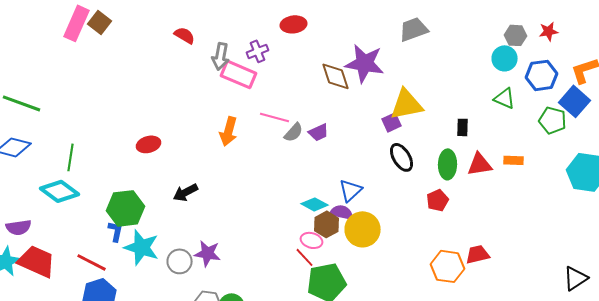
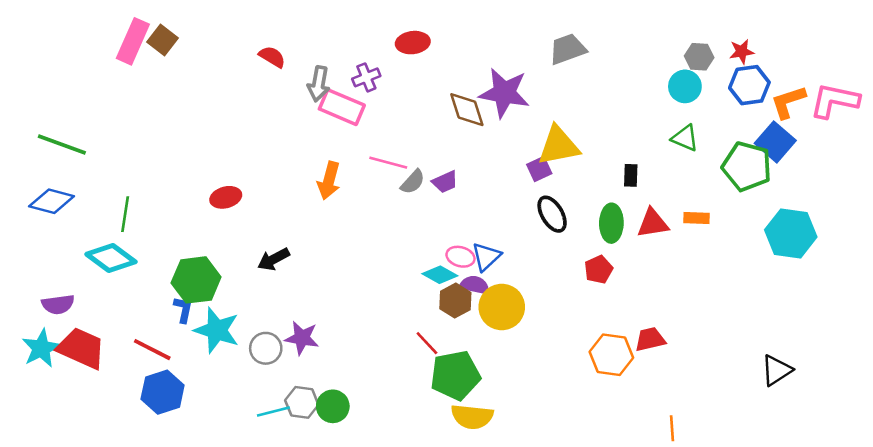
blue hexagon: (542, 75) -> (749, 85), moved
green pentagon: (552, 120) -> (747, 166), size x1.4
pink ellipse: (312, 240) -> (460, 257), moved

